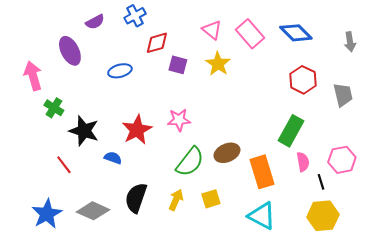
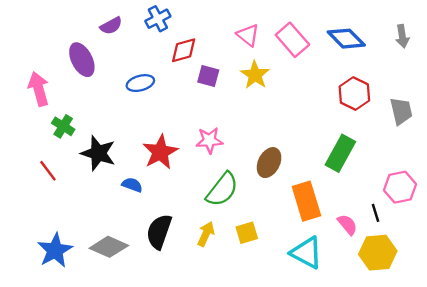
gray arrow: (350, 42) -> (402, 36), moved
brown ellipse: (227, 153) -> (269, 163), moved, turned -40
pink semicircle: (303, 162) -> (347, 225), moved, turned -30
red line: (64, 165) -> (48, 171), moved

